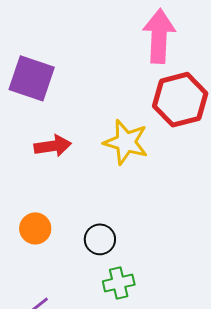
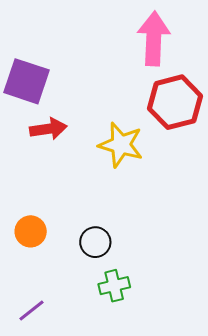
red arrow: (53, 146) -> (48, 129), moved

